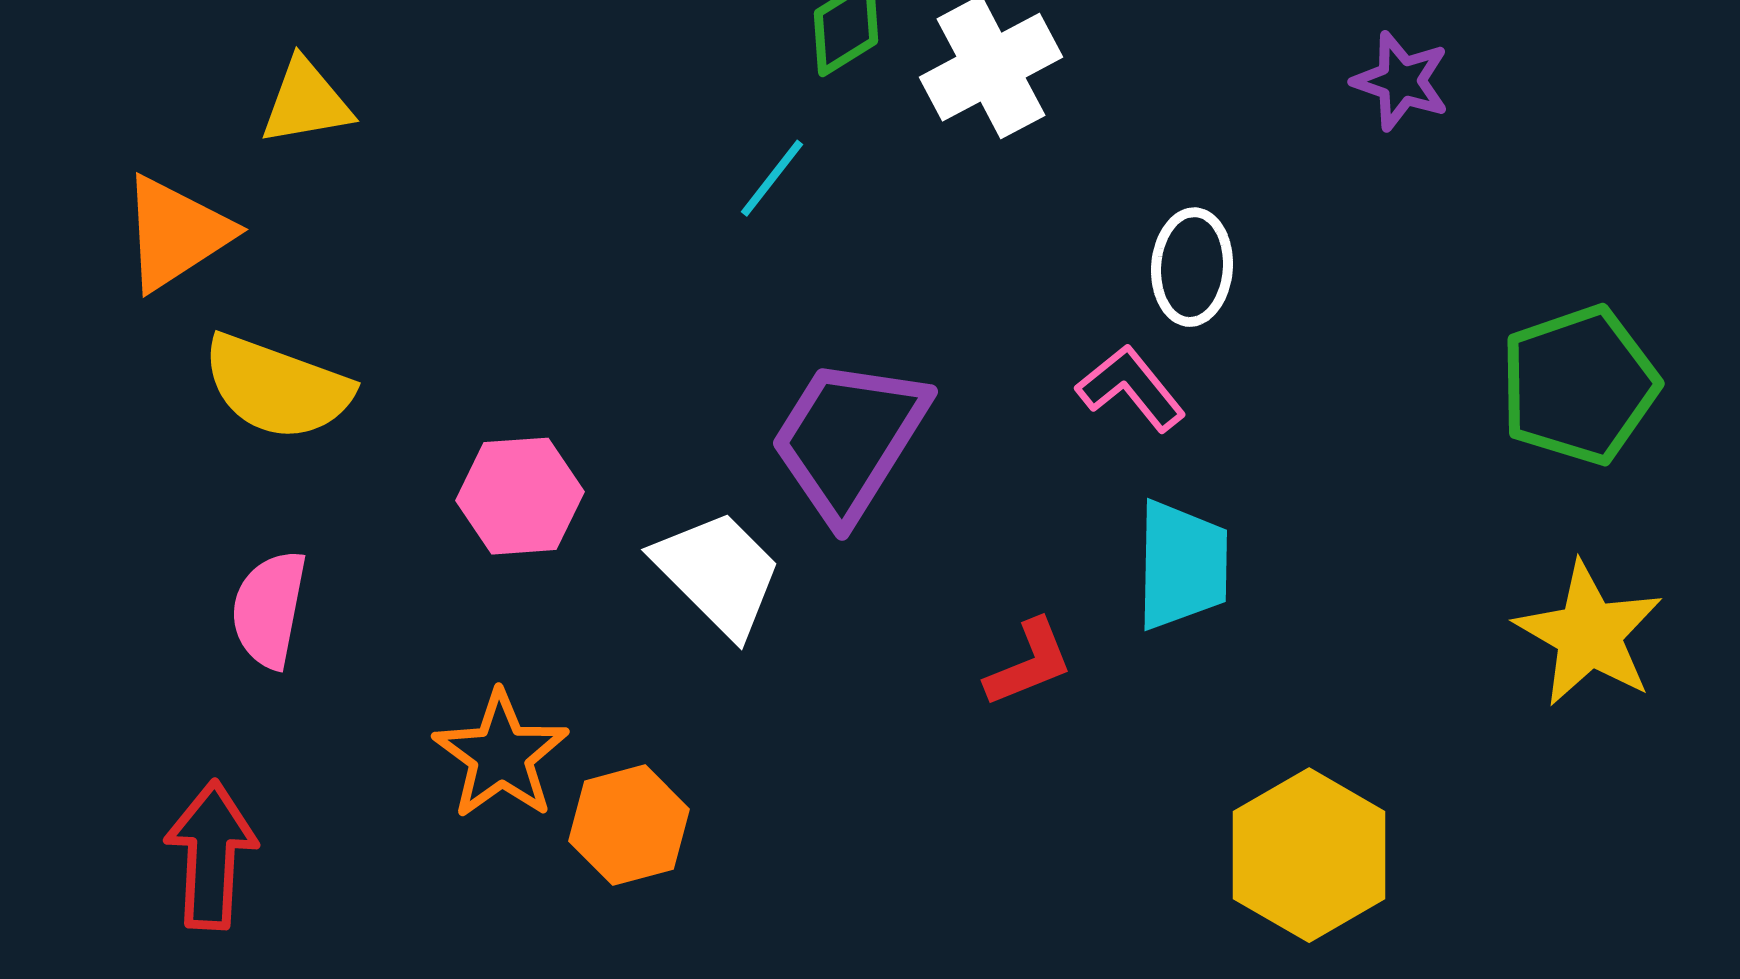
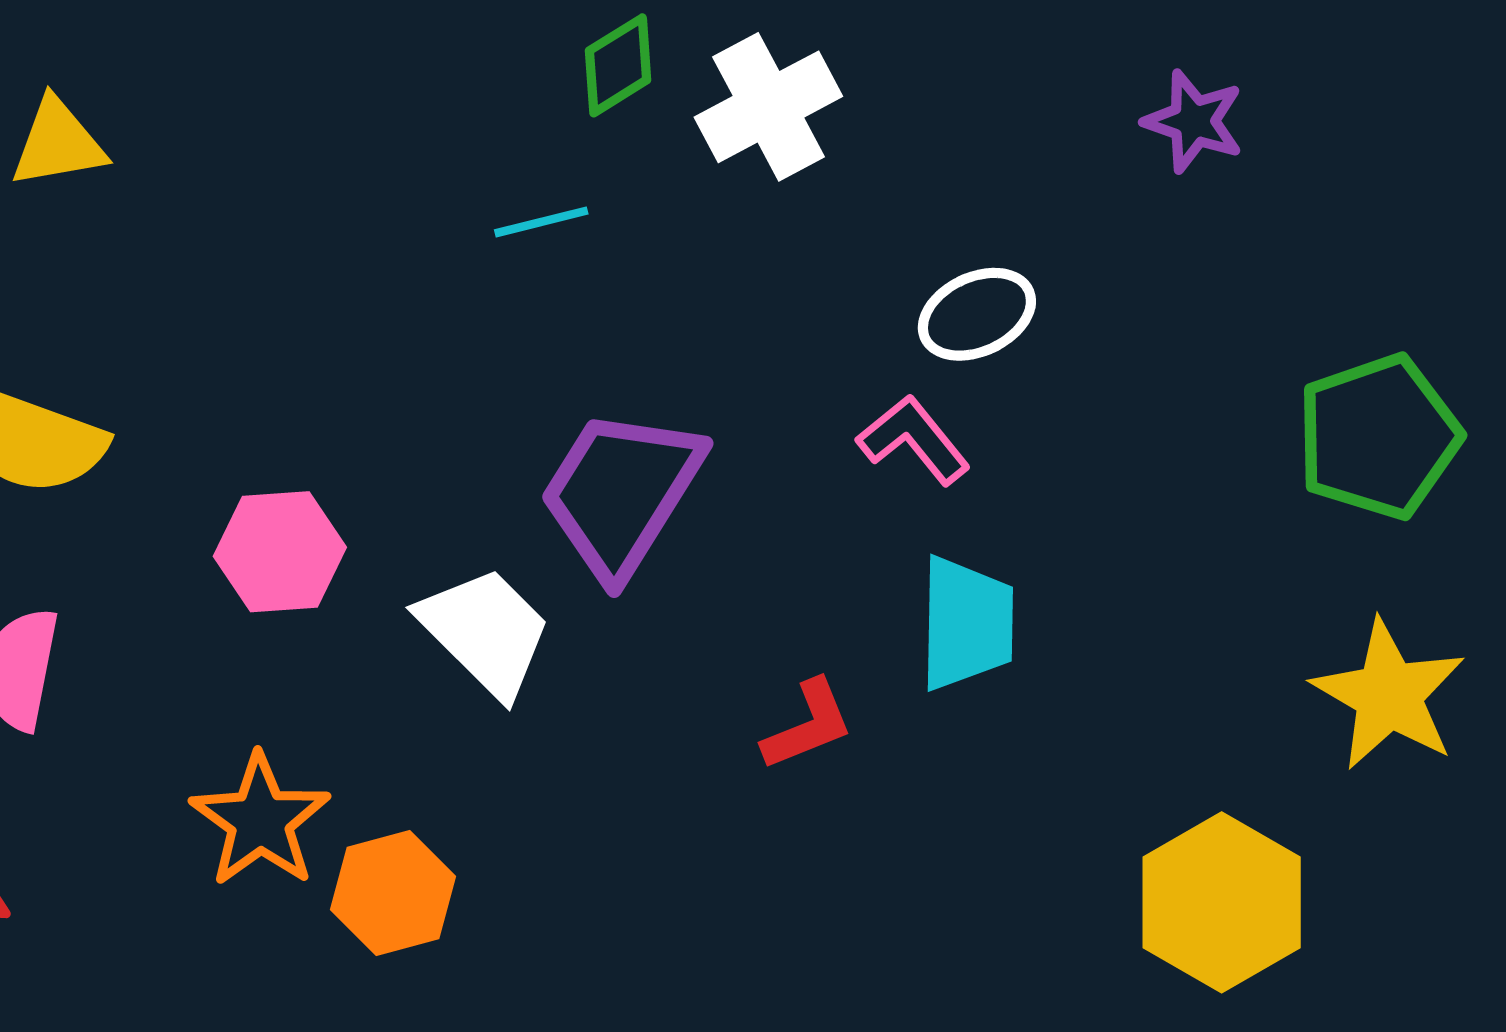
cyan line: (772, 178) -> (541, 222), turned 38
white ellipse: (1192, 267) -> (977, 314), turned 61
yellow hexagon: (1309, 855) -> (1222, 902), moved

